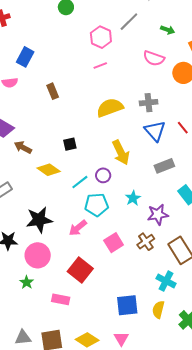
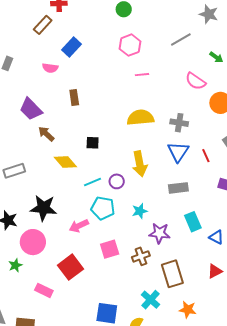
pink hexagon: (101, 37) -> (130, 45), moved
brown rectangle: (53, 91) -> (74, 98), moved

